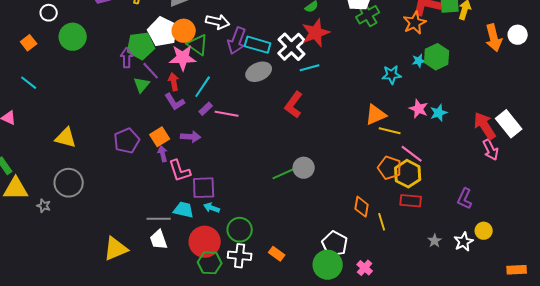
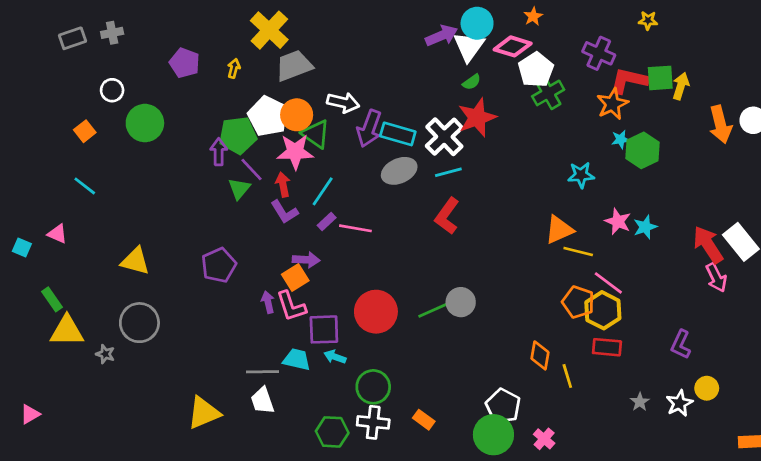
cyan star: (419, 61) -> (621, 139), moved
cyan line: (310, 68) -> (448, 172), moved
orange square: (160, 137) -> (295, 277), moved
purple arrow: (163, 154) -> (268, 302), moved
red circle: (205, 242) -> (376, 312), moved

